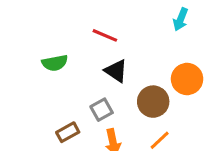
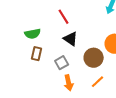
red line: (105, 35) -> (64, 17), turned 35
brown rectangle: (68, 132) -> (37, 54), moved, turned -48

